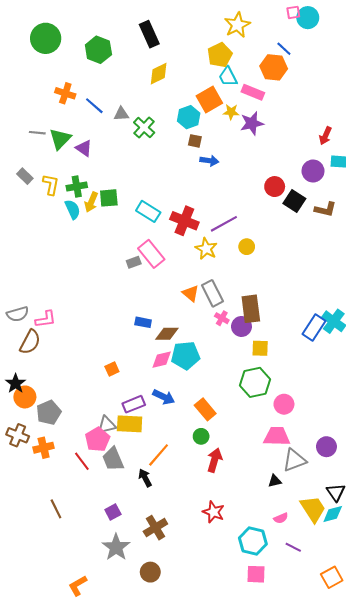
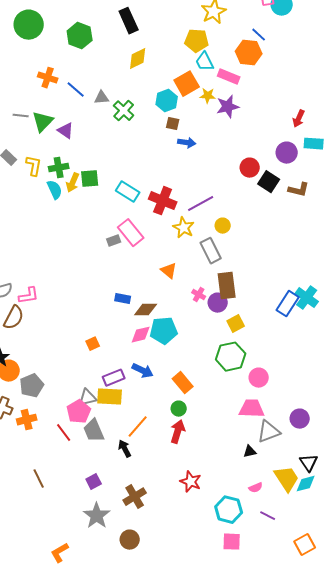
yellow pentagon: (220, 55) -> (197, 41), turned 30
gray rectangle: (212, 293) -> (211, 251), moved
yellow square: (260, 348) -> (236, 324), turned -30
red arrow: (215, 460) -> (178, 432), moved

